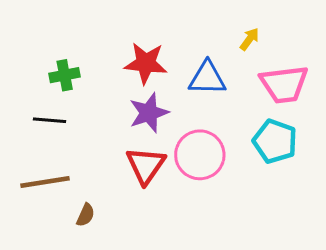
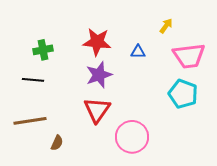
blue triangle: (207, 78) -> (138, 52), size x0.6
pink circle: (200, 155) -> (132, 137), moved

